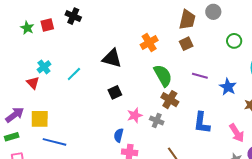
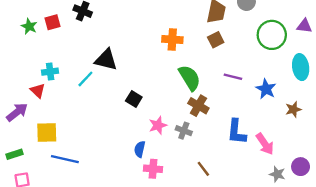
green circle: (234, 41) -> (272, 35), size x1.6
orange cross: (149, 42) -> (172, 40), turned 36
black triangle: (112, 58) -> (106, 60), moved
cyan cross: (44, 67) -> (50, 72), turned 32
black square: (115, 92) -> (134, 99), turned -32
purple arrow: (15, 115) -> (17, 112), moved
pink arrow: (237, 133) -> (265, 144), moved

